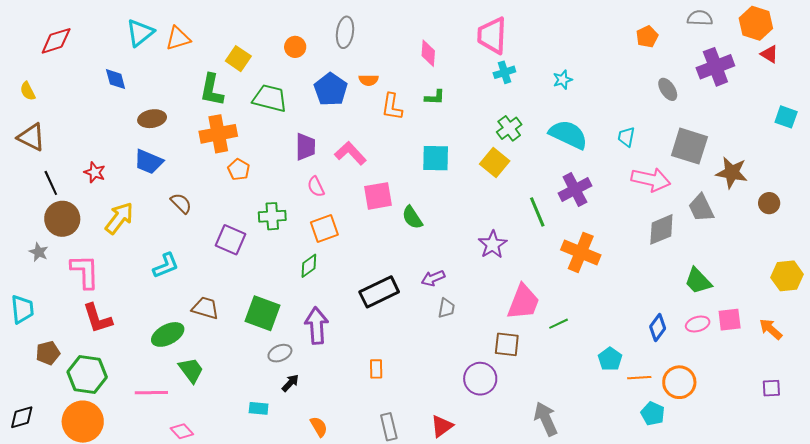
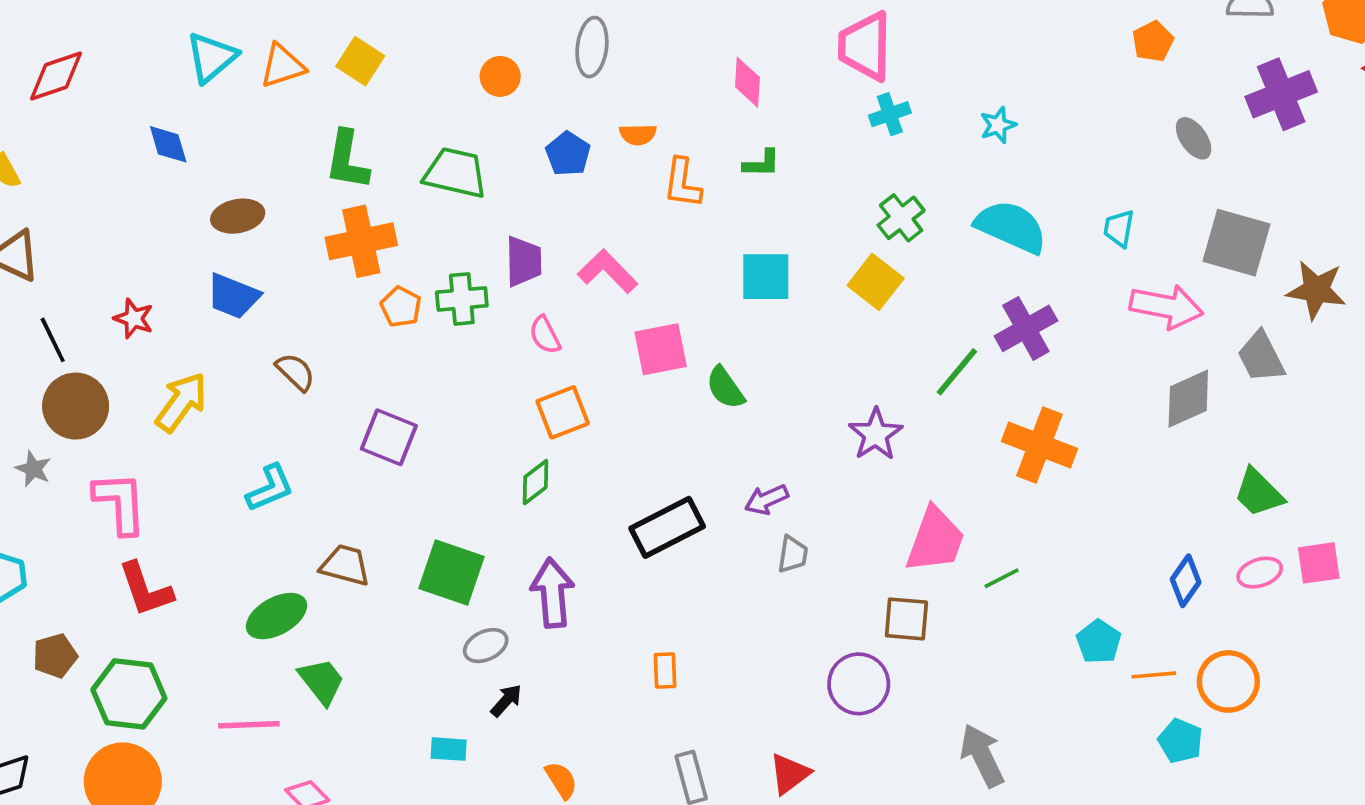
yellow square: (238, 59) -> (360, 61), moved
blue pentagon: (331, 89) -> (568, 154), size x0.7
green line: (537, 212) -> (957, 372), turned 64
green cross: (272, 216) -> (462, 299), moved

